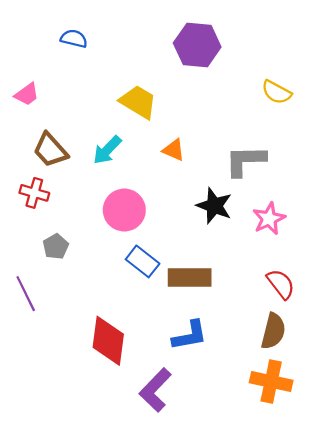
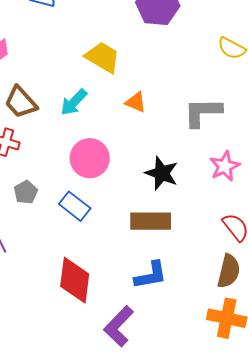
black star: (214, 206) -> (162, 173), moved
blue rectangle: (143, 261) -> (75, 206), moved

